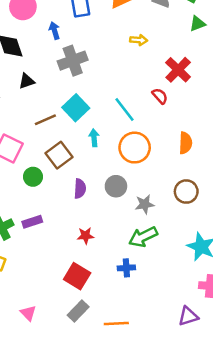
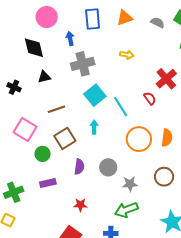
yellow arrow: (139, 40) -> (127, 55), moved
cyan square: (76, 108) -> (95, 95), moved
orange circle: (135, 148) -> (139, 139), moved
purple rectangle: (32, 222) -> (48, 183), moved

